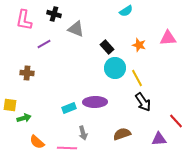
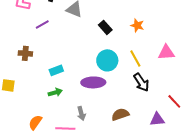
pink triangle: (168, 38) -> (166, 52), moved
cyan circle: (115, 68) -> (107, 60), moved
cyan rectangle: (69, 108) -> (56, 70), moved
green arrow: (24, 118) -> (55, 92), moved
orange semicircle: (37, 142) -> (35, 122), turned 84

